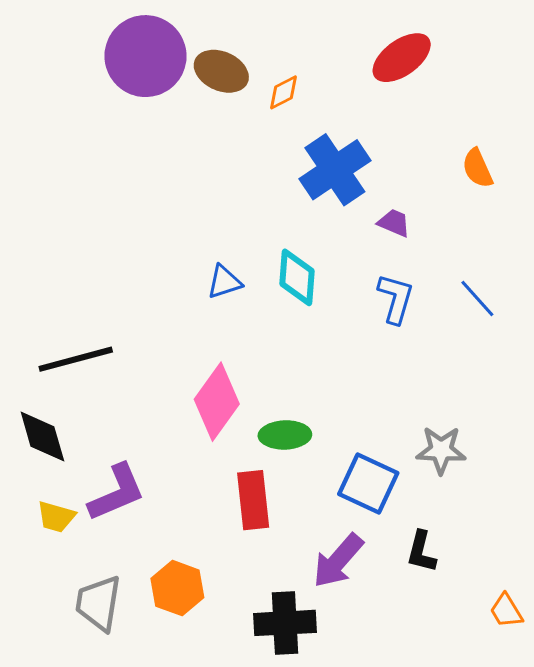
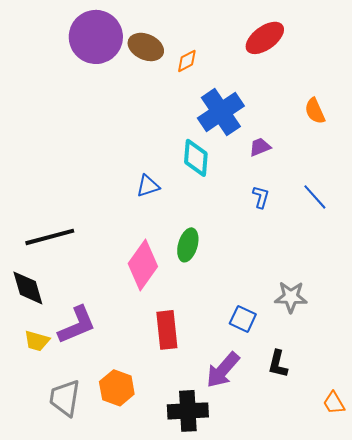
purple trapezoid: (394, 223) -> (260, 147), turned -45
cyan diamond: (297, 277) -> (196, 158), moved
blue L-shape: (396, 299) -> (261, 197), size x0.7
green ellipse: (285, 435) -> (188, 245), moved, turned -72
blue square: (368, 483) -> (243, 319), size x0.7

